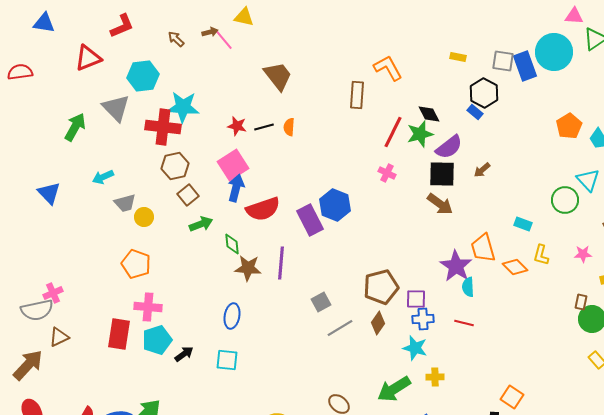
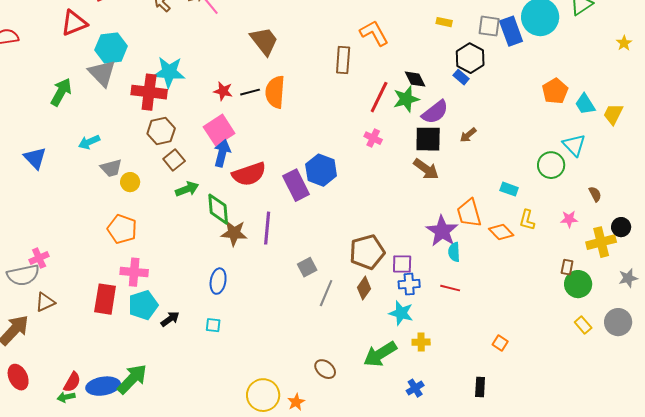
cyan hexagon: (143, 76) -> (111, 48), moved
orange semicircle: (289, 127) -> (275, 92), size x1.8
green diamond: (232, 244) -> (218, 209), size x1.5
gray line: (340, 328) -> (326, 293), turned -36
cyan square: (227, 360) -> (213, 325), size x0.7
orange square: (512, 397) -> (500, 343), moved, size x0.7

